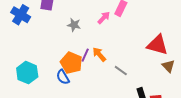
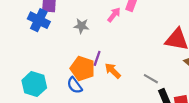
blue cross: (21, 15) -> (39, 20), moved
orange arrow: (99, 54) -> (113, 71), moved
gray line: (121, 71) -> (151, 79), moved

